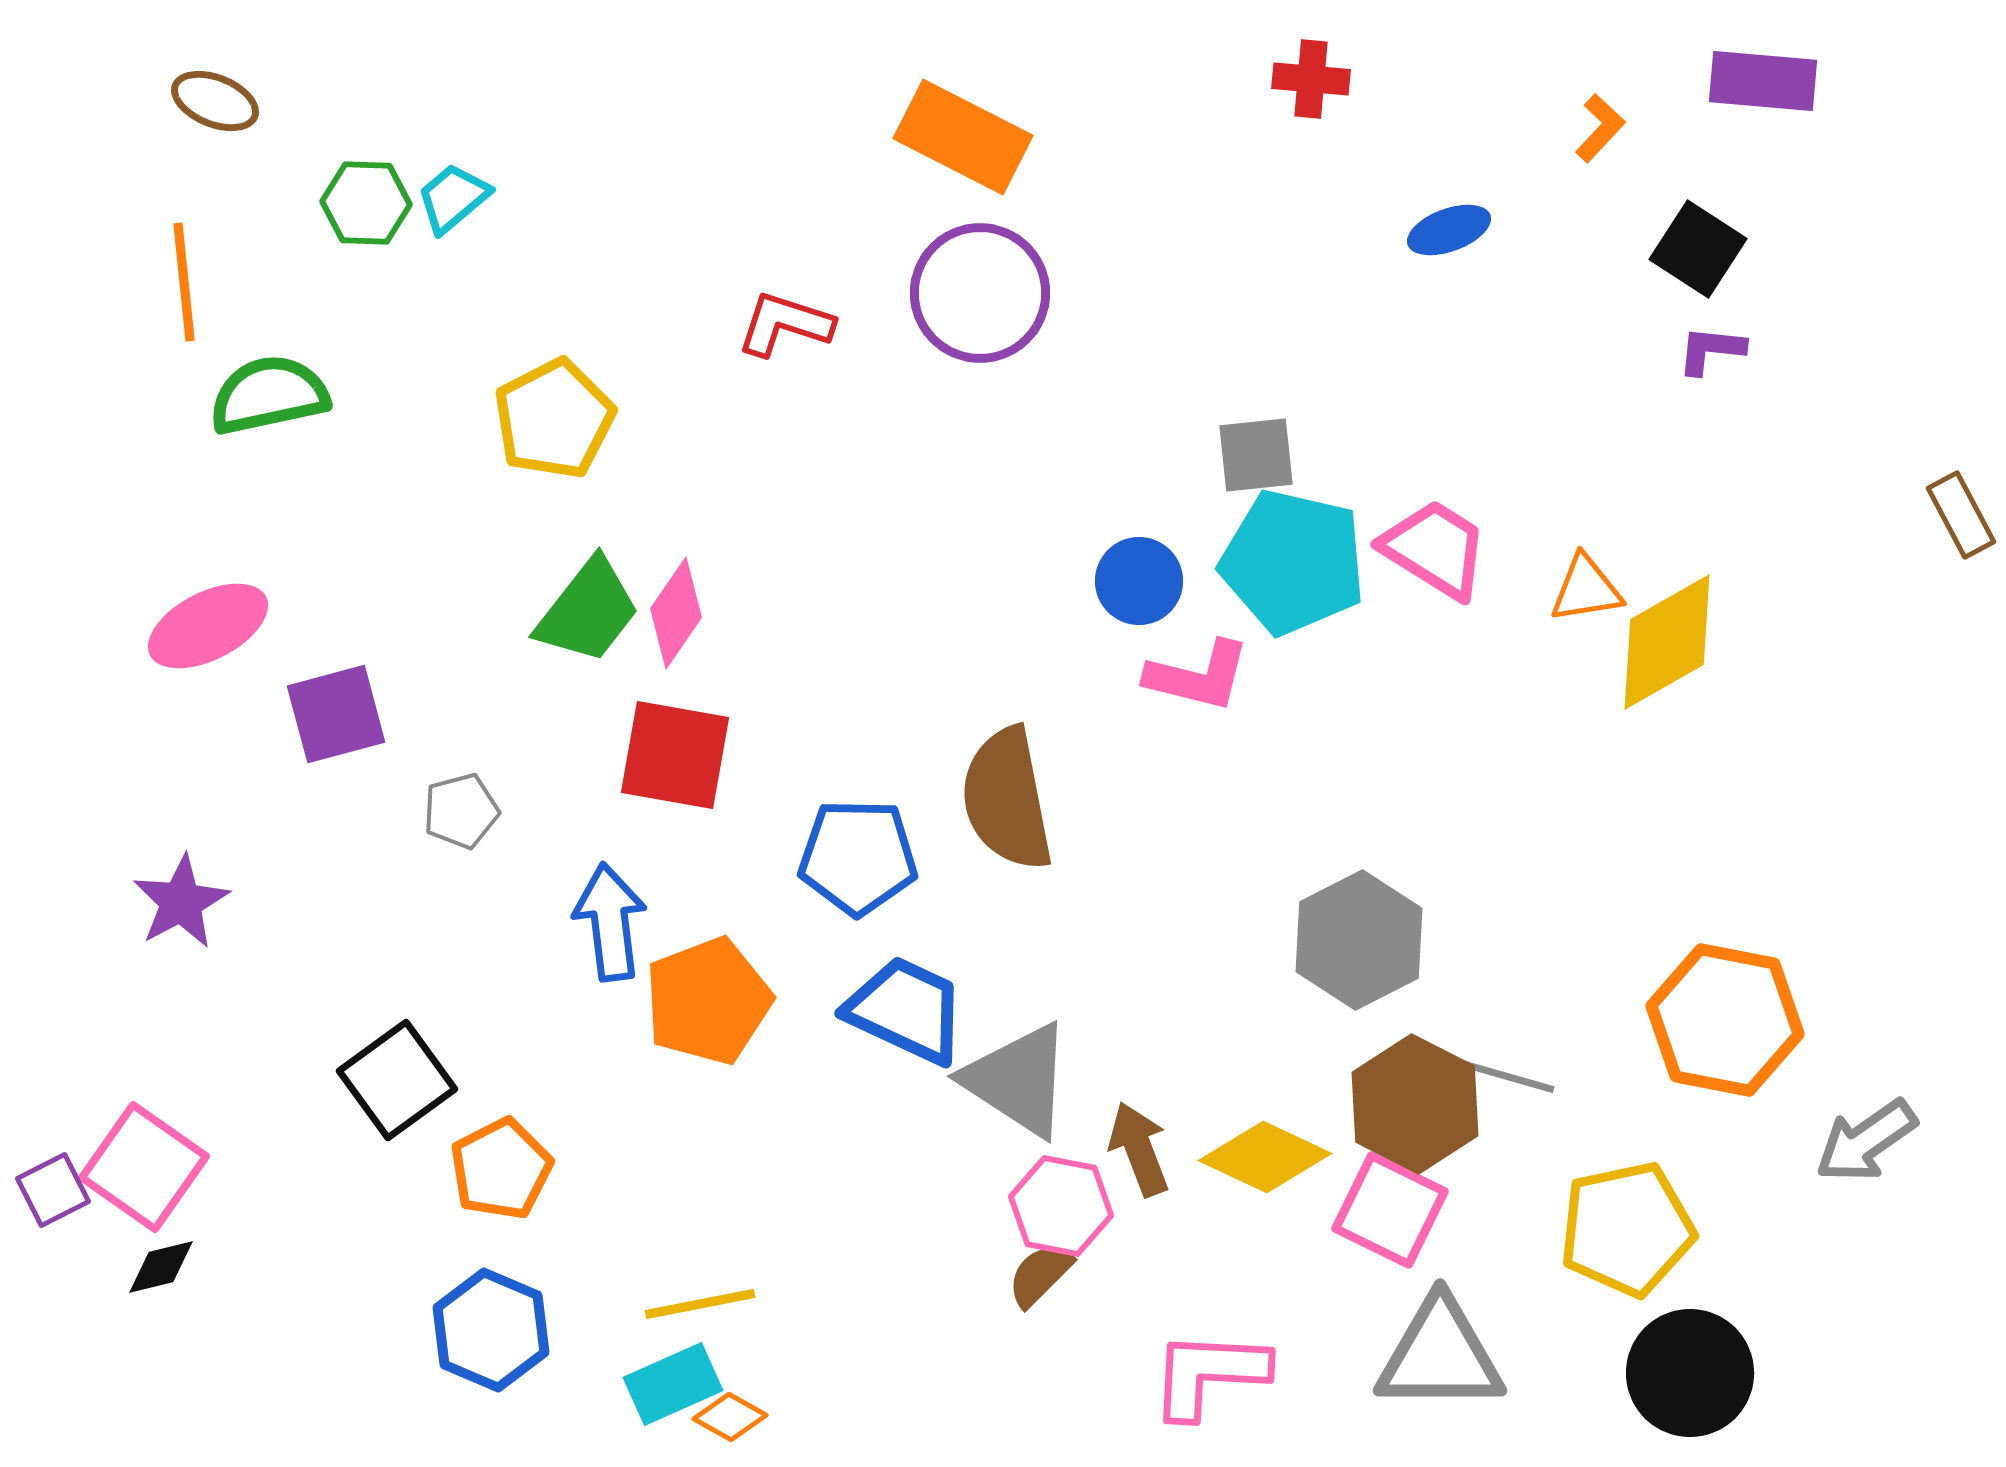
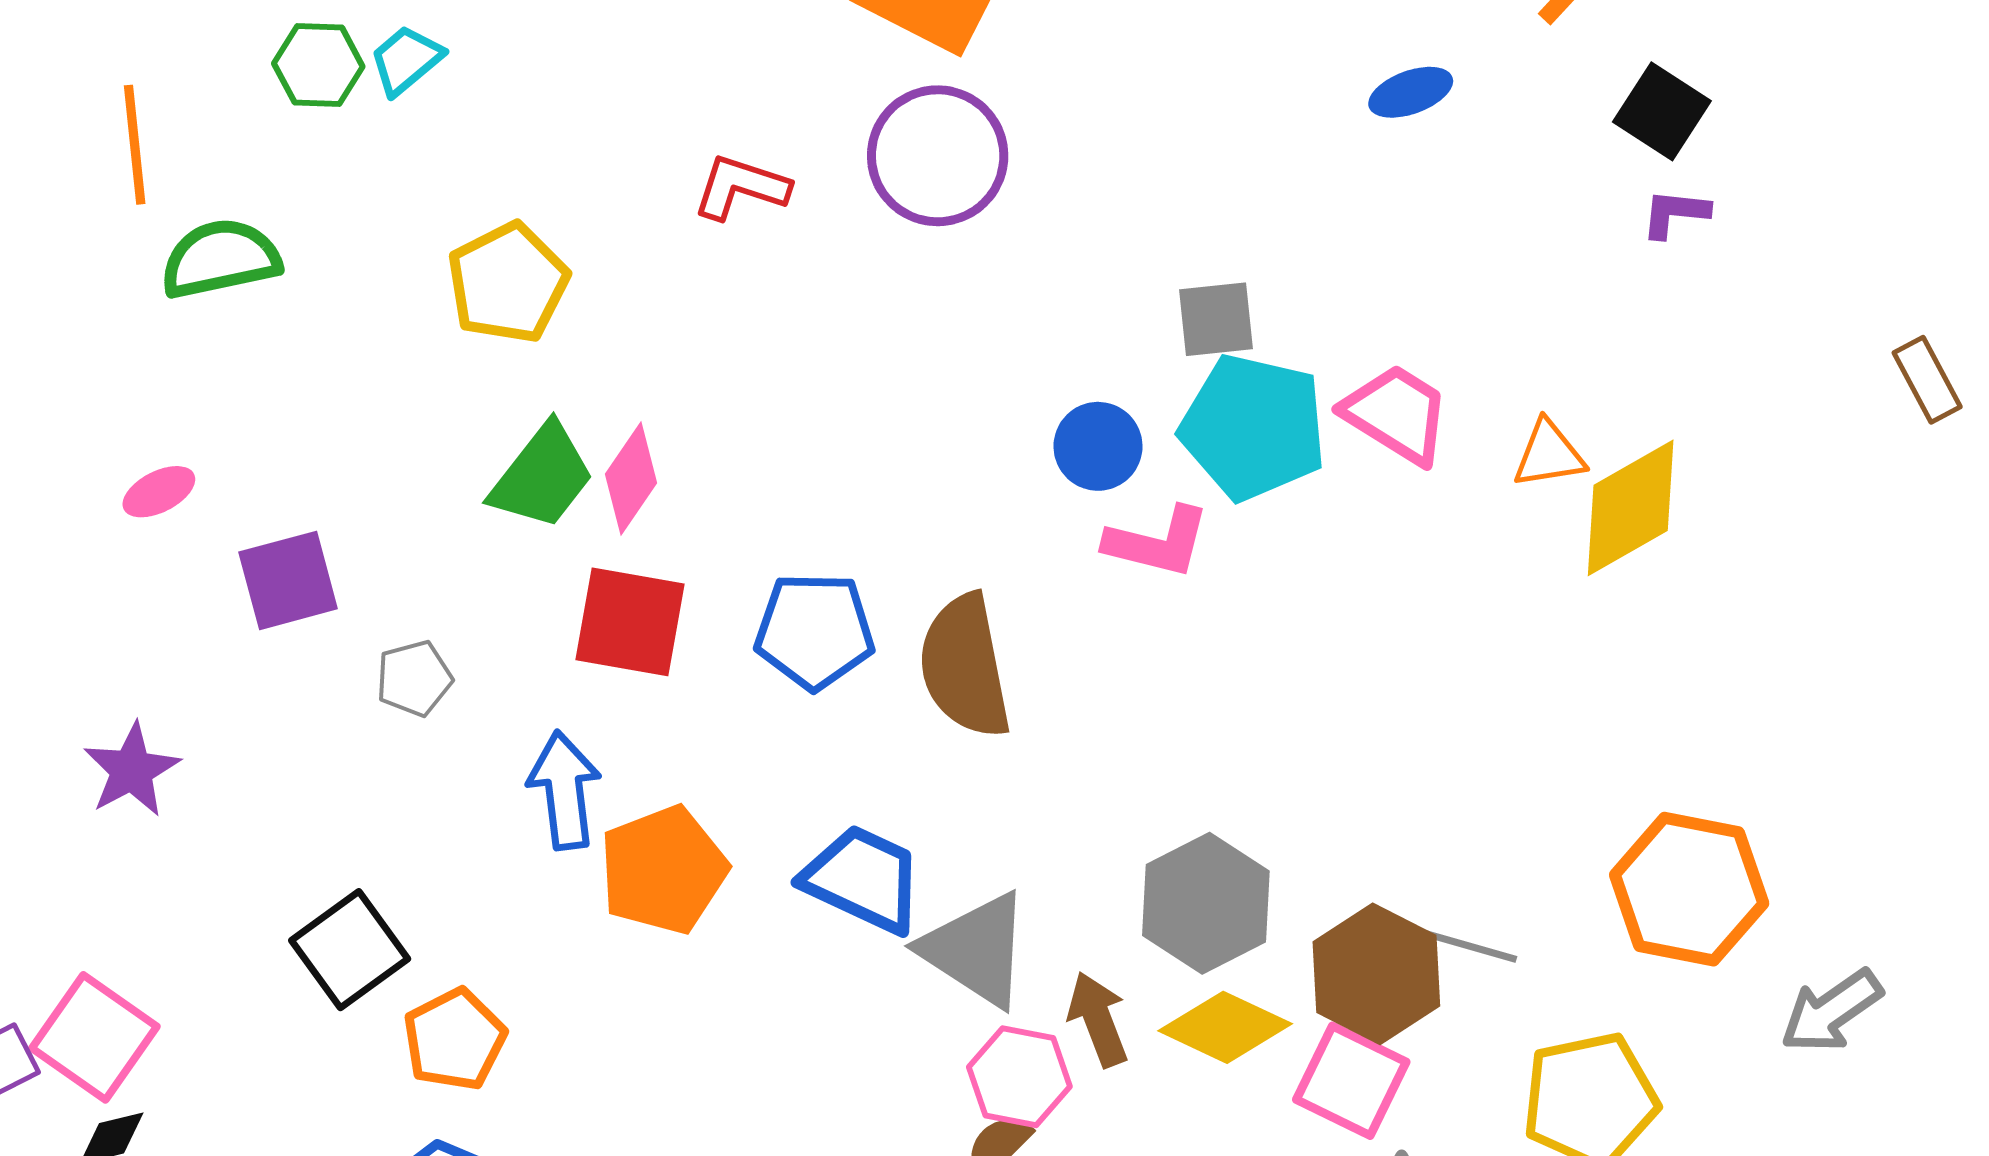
pink ellipse: (208, 626) -> (159, 492), size x0.6
blue pentagon: (858, 857) -> (815, 631), moved
gray hexagon: (1359, 940) -> (1206, 903), moved

